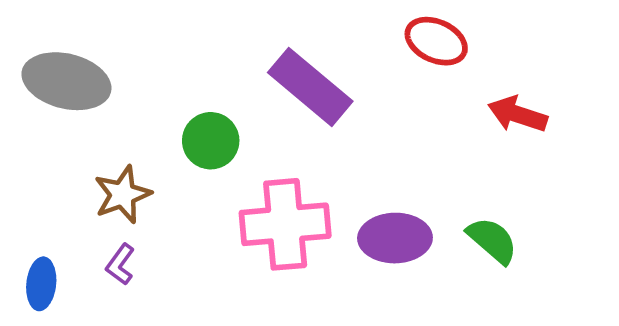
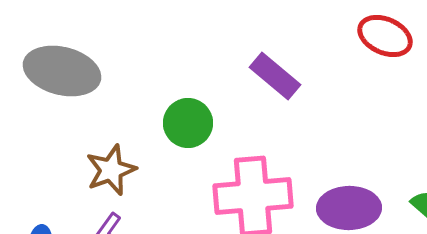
purple rectangle: (310, 87) -> (275, 76), size x0.7

